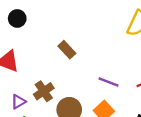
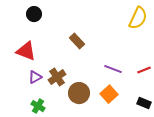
purple triangle: (18, 102) -> (35, 77), moved

